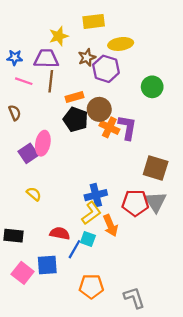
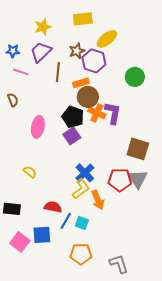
yellow star: (59, 36) -> (43, 27), moved
yellow ellipse: (121, 44) -> (107, 39), turned -30
purple trapezoid: (46, 59) -> (41, 52), turned -45
brown line: (51, 81) -> (58, 72), moved
orange rectangle: (74, 97) -> (81, 83), moved
black pentagon: (76, 120) -> (73, 117), moved
purple square: (28, 153) -> (72, 136), moved
blue cross: (96, 195) -> (85, 173), turned -30
cyan square: (88, 239) -> (82, 223), moved

